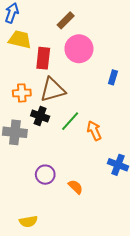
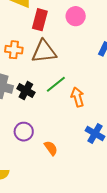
pink circle: (79, 49) -> (76, 16), size x0.7
black cross: (40, 116) -> (26, 91), moved

